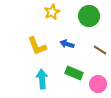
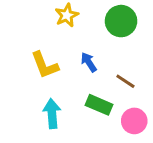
blue arrow: (67, 44) -> (89, 62), turned 40
brown line: (100, 50) -> (125, 81), moved

